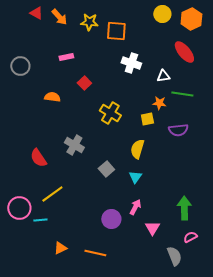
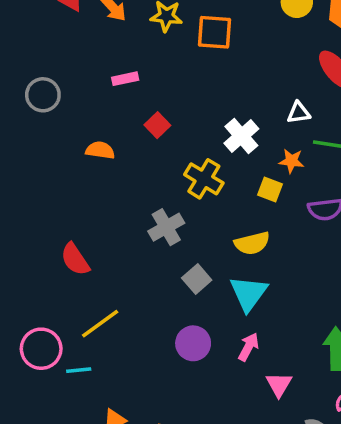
white cross: (131, 63) -> (241, 136), moved, turned 30
yellow square: (147, 119) -> (270, 190), turned 32
gray cross: (74, 145) -> (166, 227), moved, turned 30
yellow semicircle: (137, 149) -> (252, 243), turned -120
cyan triangle: (135, 177) -> (249, 293), size x1.6
purple circle: (111, 219) -> (193, 343), moved

